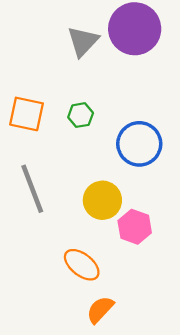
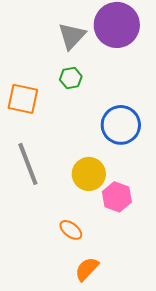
green hexagon: (81, 115) -> (71, 78), moved
orange ellipse: (82, 265) -> (71, 230), size x0.7

